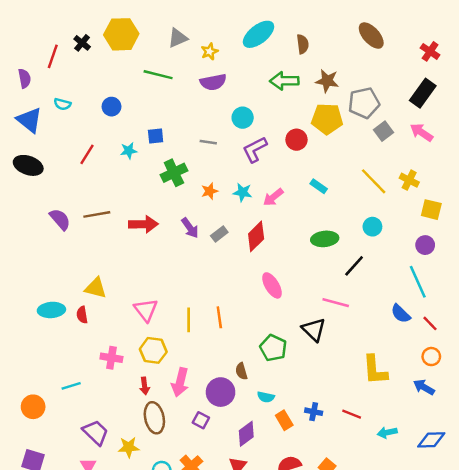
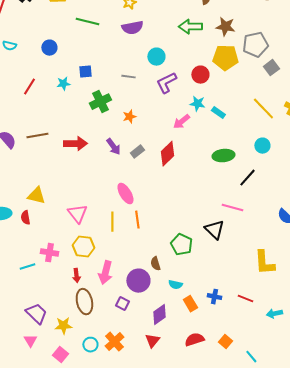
cyan star: (243, 192) -> (197, 104), moved
pink ellipse: (272, 285) -> (125, 194), moved
cyan line: (71, 386) -> (27, 267), moved

